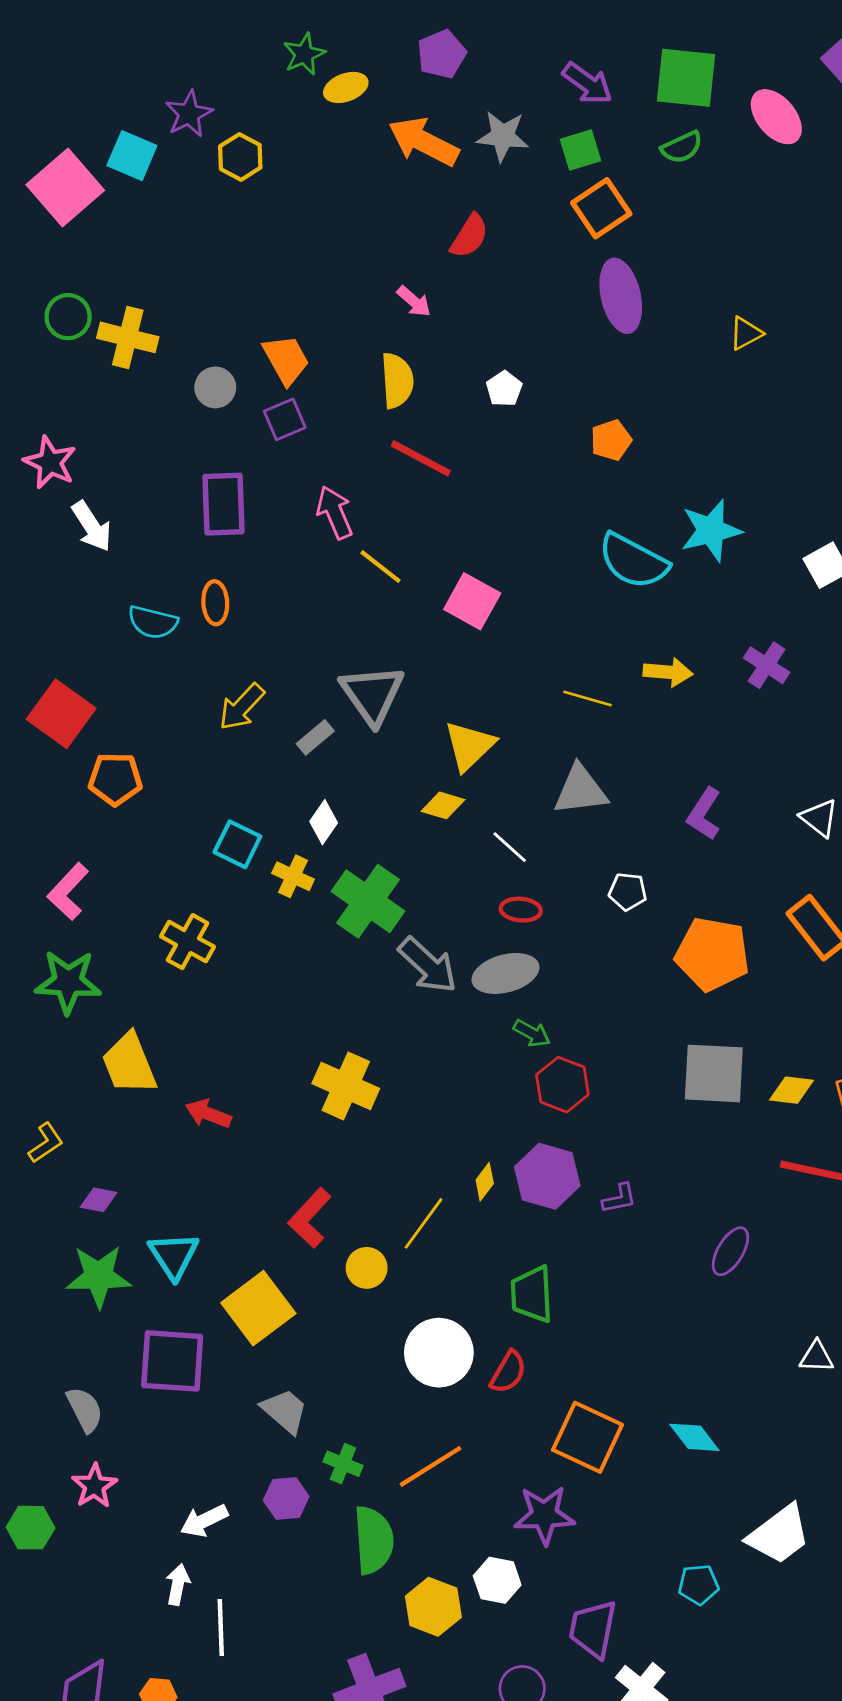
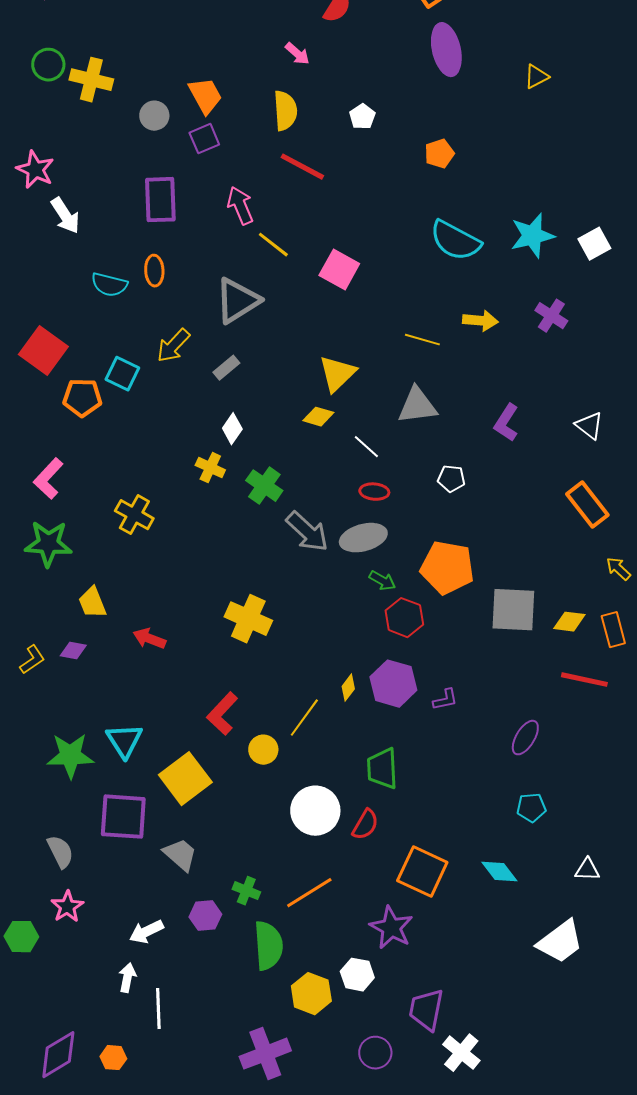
cyan star: (711, 530) -> (532, 236), moved
gray triangle: (372, 694) -> (237, 301), moved, turned 33
cyan square: (237, 844) -> (122, 374), moved
green cross: (368, 901) -> (264, 486), size x0.7
orange pentagon: (712, 954) -> (447, 568), moved
yellow trapezoid: (129, 1064) -> (92, 603), size x0.7
purple diamond: (99, 1200) -> (73, 651), moved
white triangle: (817, 1357) -> (587, 870), moved
gray trapezoid: (285, 1411) -> (180, 855), moved
purple star: (544, 1515) -> (391, 928), turned 30
cyan pentagon: (699, 1585) -> (531, 808), moved

